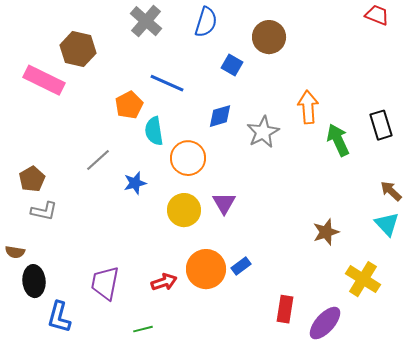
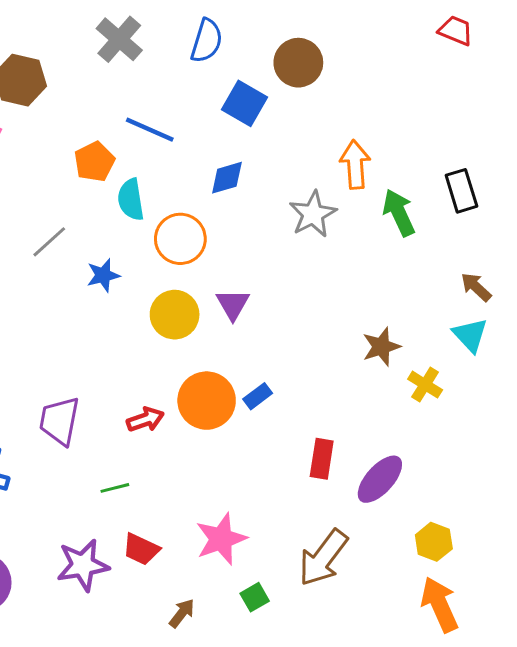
blue square: (232, 65) -> (244, 103), size x1.4
gray star: (263, 132) -> (313, 214), moved
yellow cross: (363, 279) -> (425, 385), moved, size x0.7

